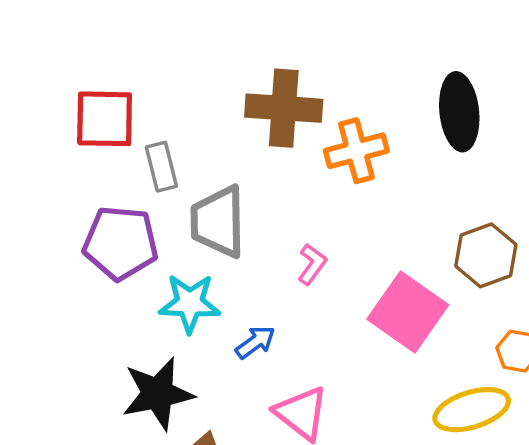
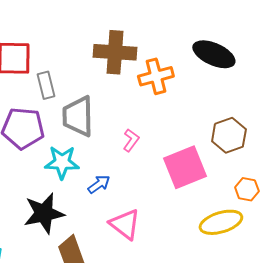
black ellipse: (459, 112) -> (214, 54), turned -60
pink square: (408, 312) -> (185, 167), turned 33

